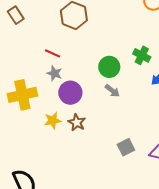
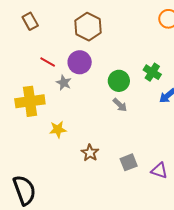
red line: (53, 53) -> (48, 62), moved
purple circle: (70, 93) -> (80, 62), moved
brown star: (77, 122) -> (90, 153), moved

